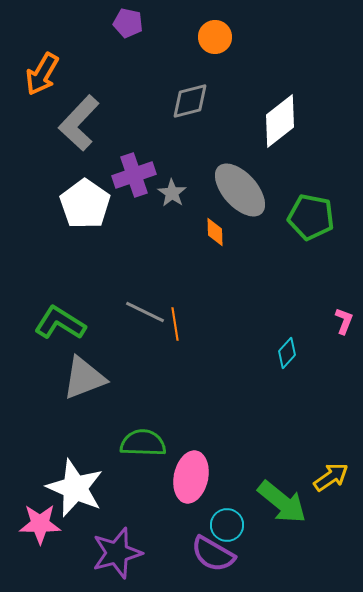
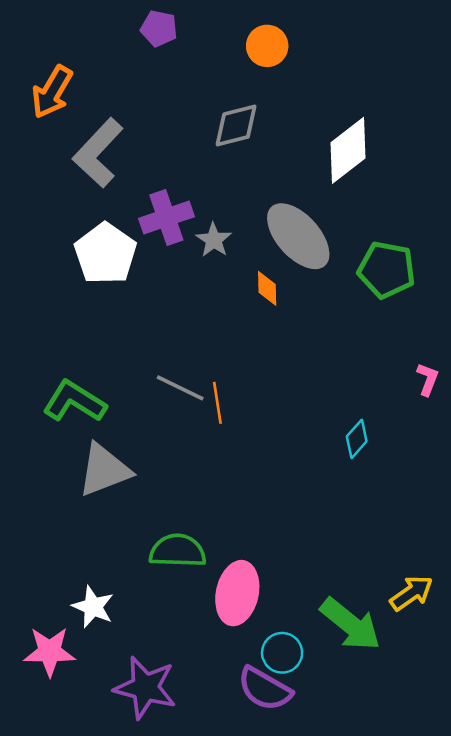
pink L-shape: (344, 321) -> (428, 379), moved
white star: (75, 488) -> (93, 607), size x0.6
purple star: (117, 553) -> (145, 688), turned 30

